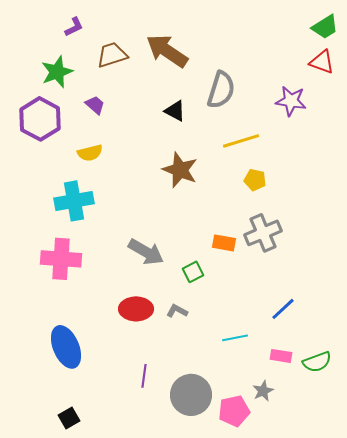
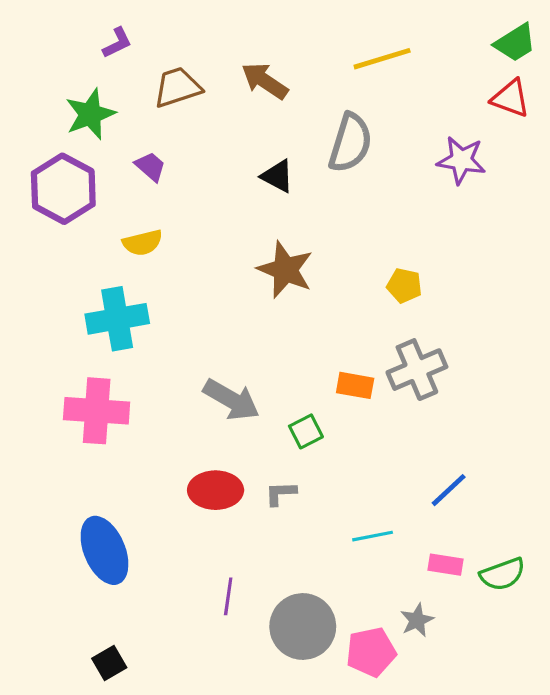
brown arrow: (167, 51) -> (265, 81), size x0.7
yellow line: (241, 141) -> (382, 59), moved
gray L-shape: (177, 311) -> (281, 493), turned -30

